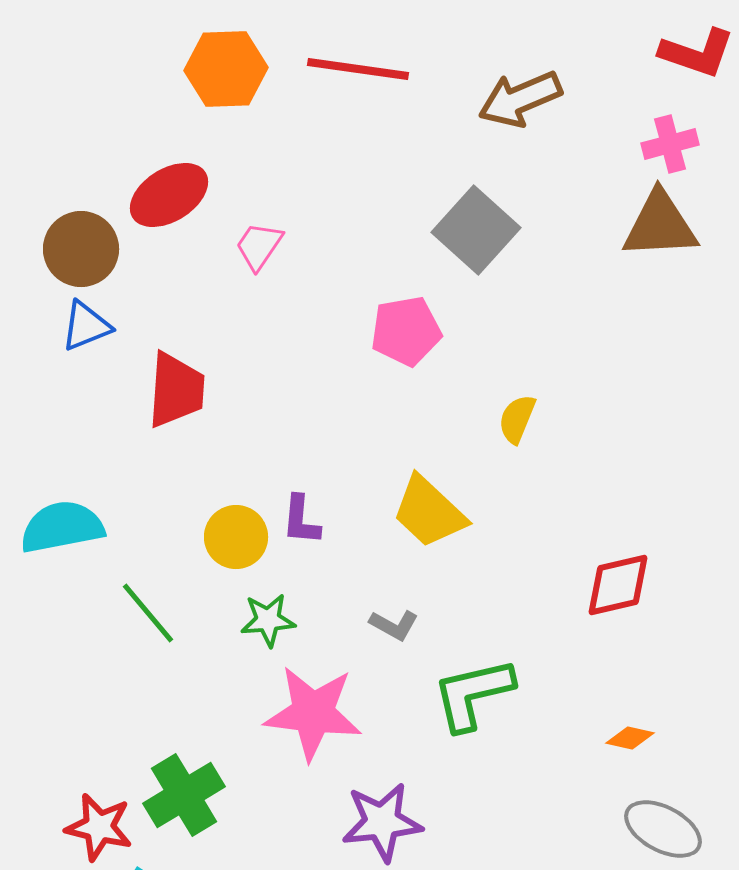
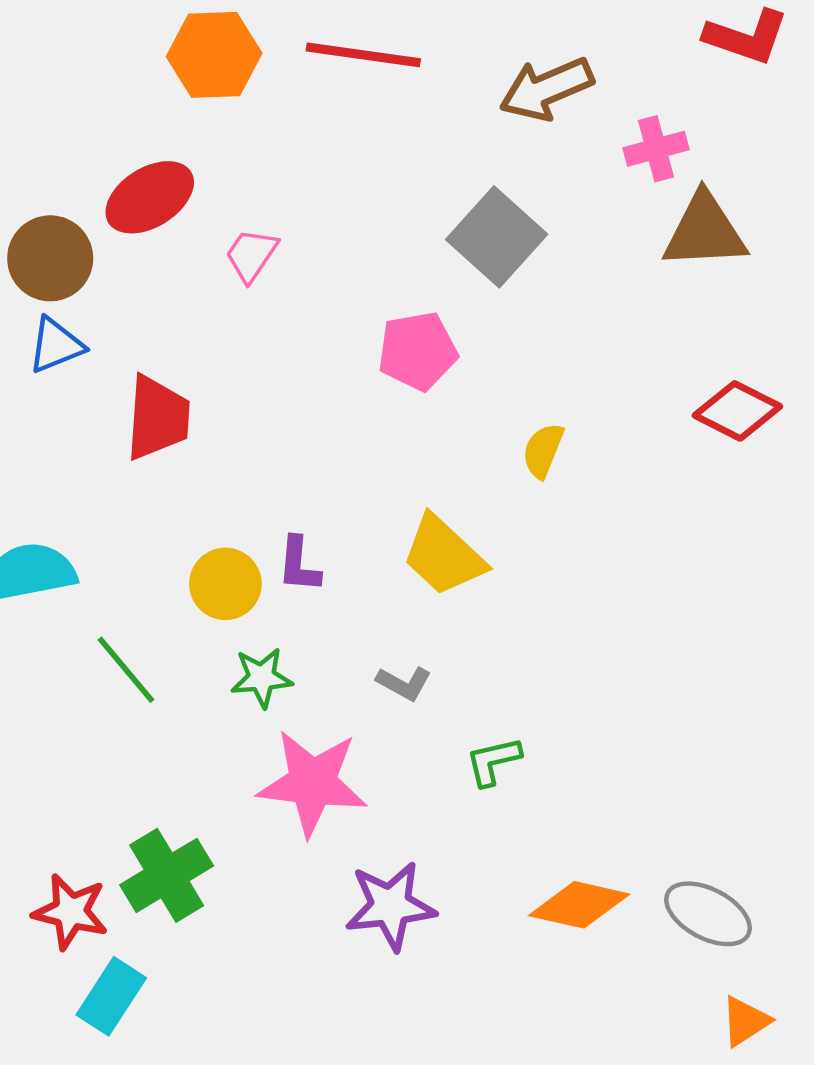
pink cross: (670, 144) -> (656, 149), moved
red diamond: (618, 585) -> (737, 411), moved, turned 40
green L-shape: (473, 694) -> (493, 761), size x0.6
orange diamond: (630, 738) -> (579, 905), moved, size x1.8

